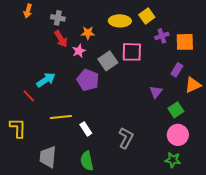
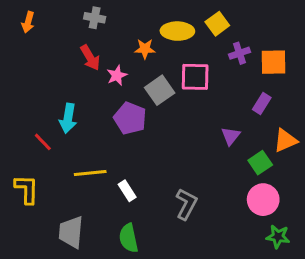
orange arrow: (28, 11) -> (28, 22), moved
gray cross: (58, 18) -> (95, 18), moved
orange star: (88, 33) -> (145, 49), moved
cyan arrow: (46, 80) -> (68, 118), turned 132
orange triangle: (193, 85) -> (285, 140), moved
green star: (173, 160) -> (278, 237), moved

